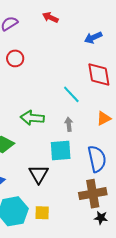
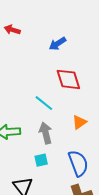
gray arrow: (69, 124) -> (46, 133), size x1.5
cyan square: (61, 151) -> (41, 160), size x0.6

